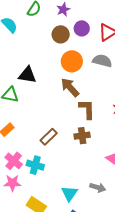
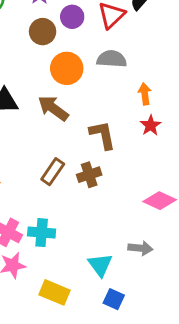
brown arrow: (70, 87) -> (53, 108), moved
brown cross: (82, 136) -> (89, 175), moved
brown rectangle: (49, 137) -> (53, 172), moved

